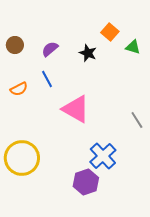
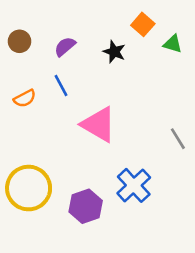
purple hexagon: (86, 182) -> (86, 206), moved

